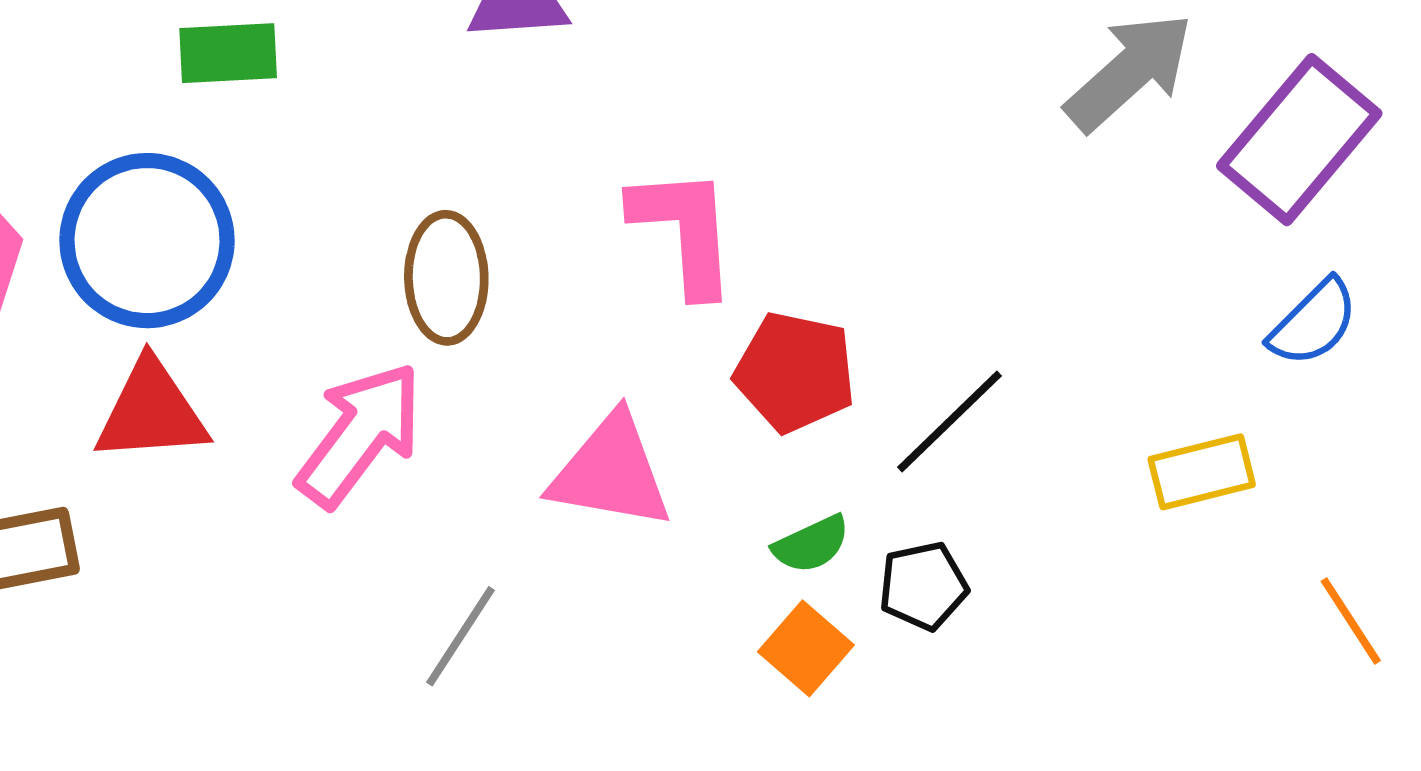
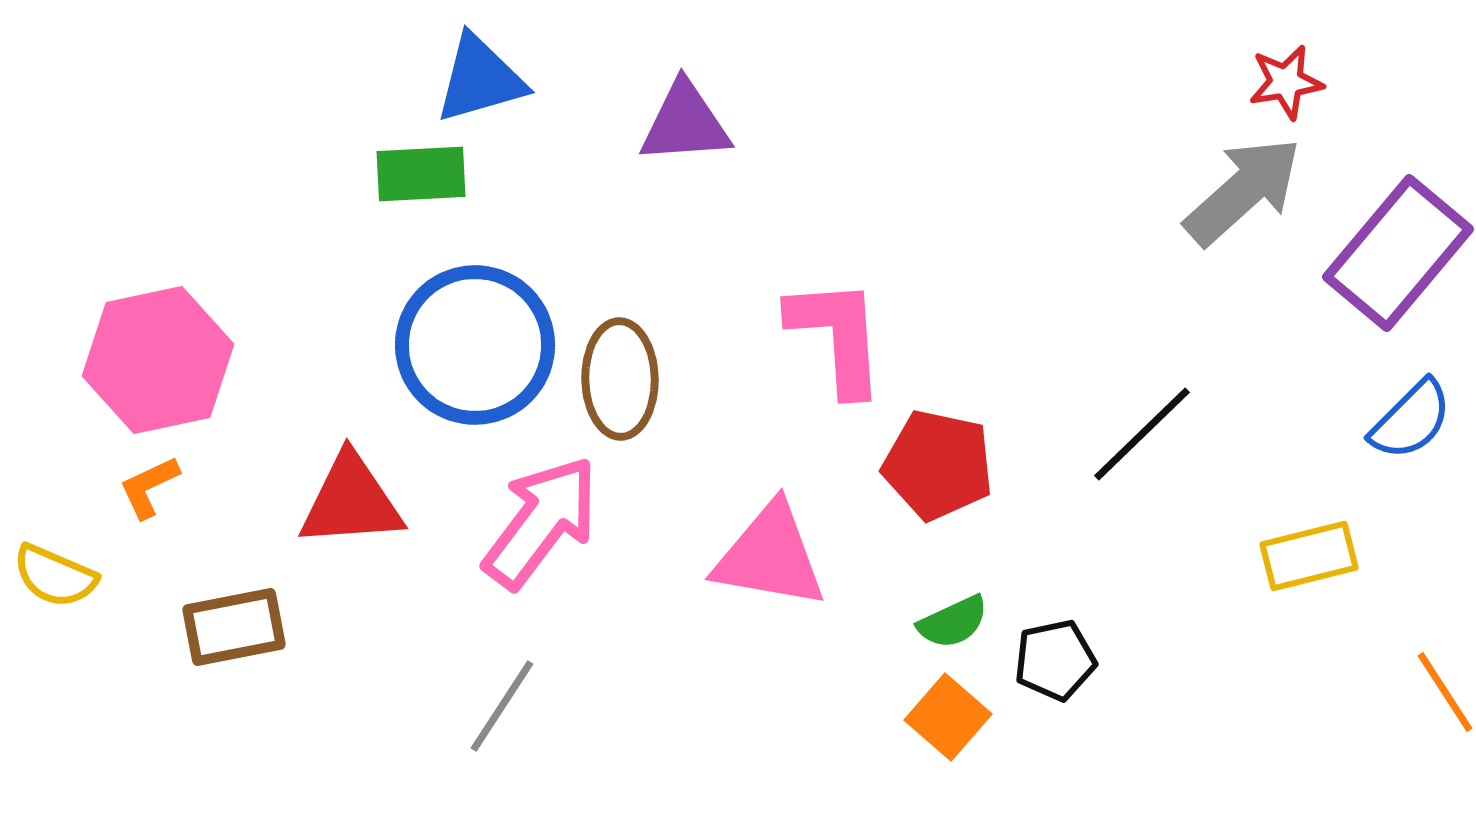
blue circle: (147, 241) -> (475, 345), moved
black line: (950, 421) -> (1142, 434), moved
gray line: (461, 636) -> (502, 706), moved

